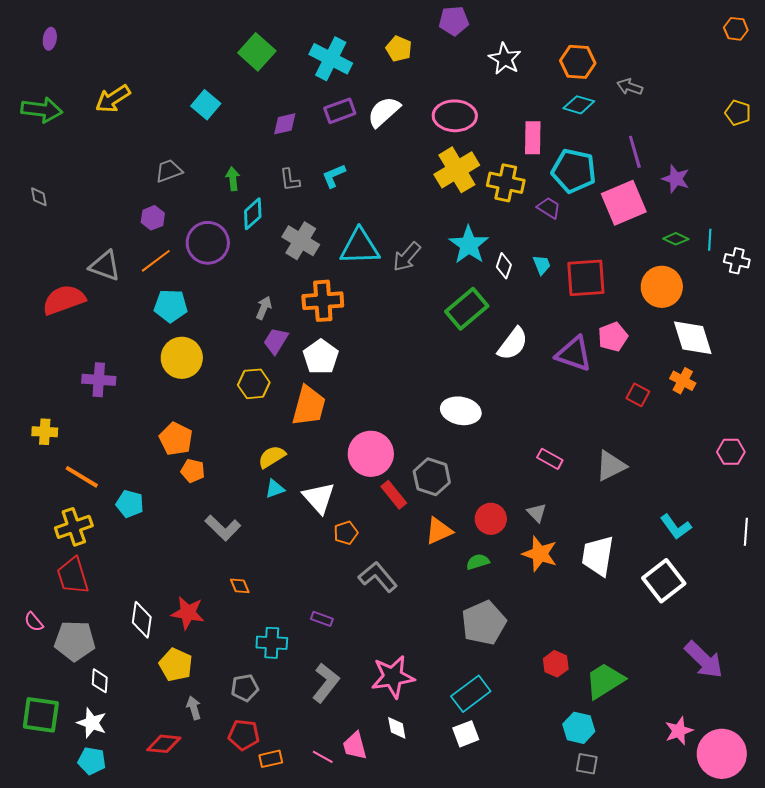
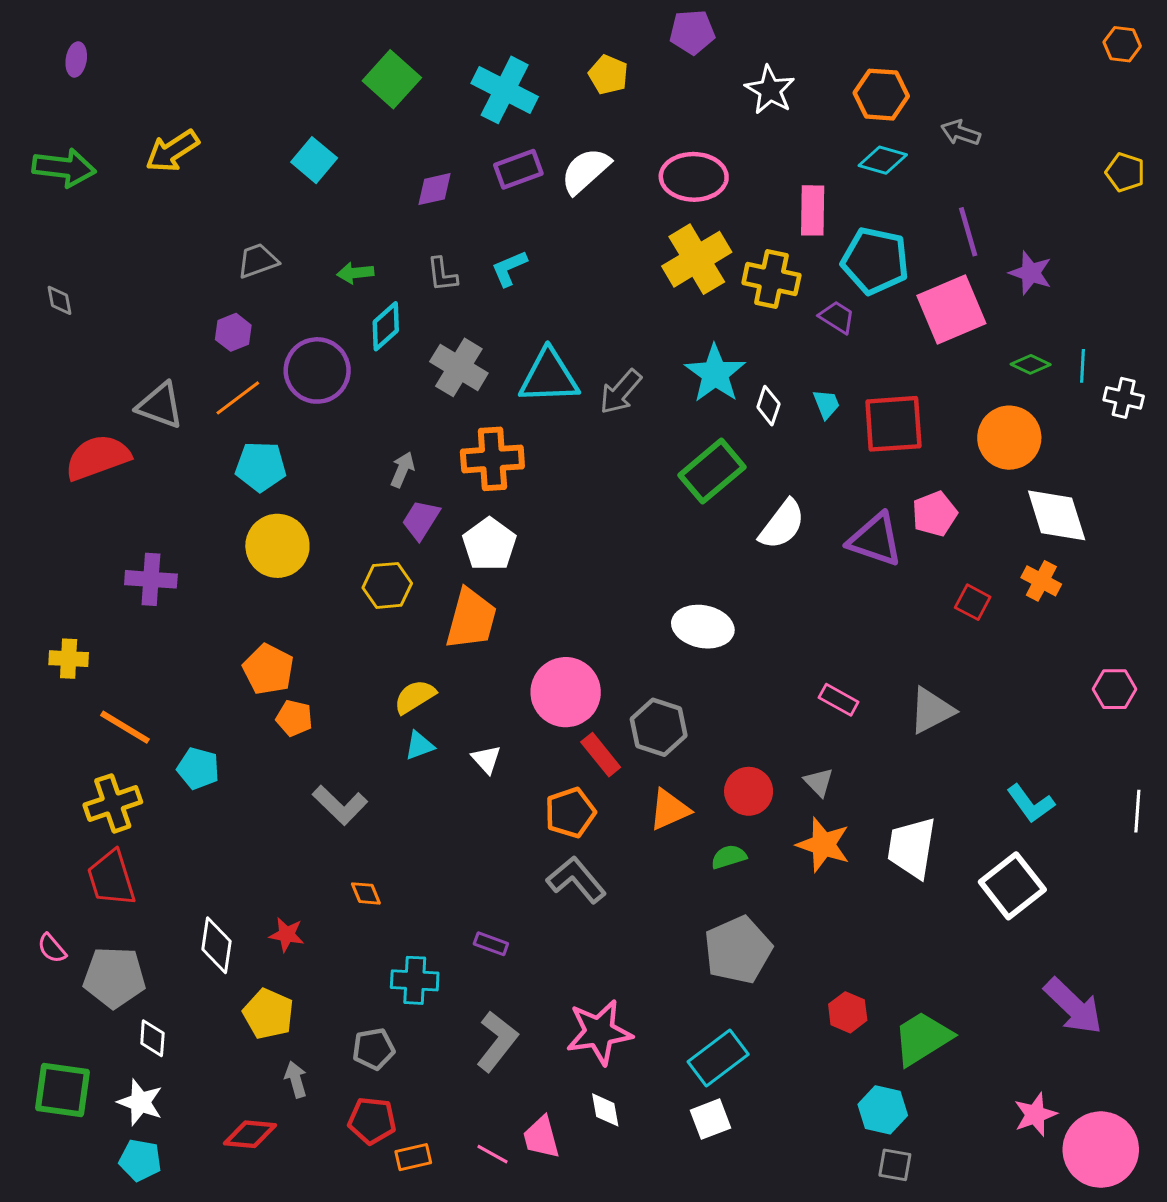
green arrow: (233, 179) -> (355, 273), turned -90
white triangle: (319, 498) -> (486, 759), size x0.6
orange pentagon: (346, 533) -> (570, 813), moved, size x1.4
red star: (188, 613) -> (287, 935), size x0.7

